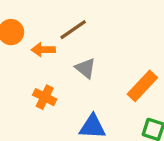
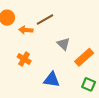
gray triangle: (85, 68) -> (63, 44), moved

